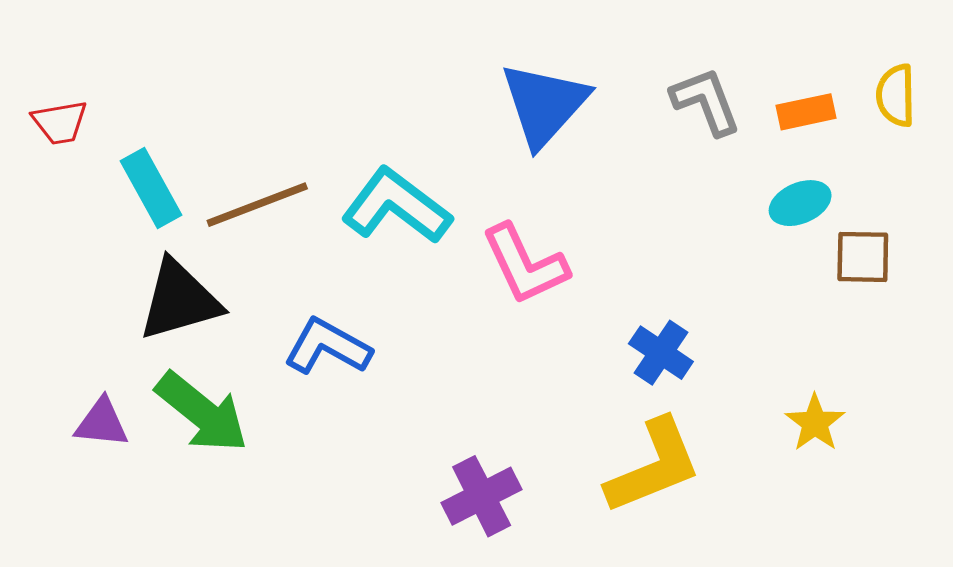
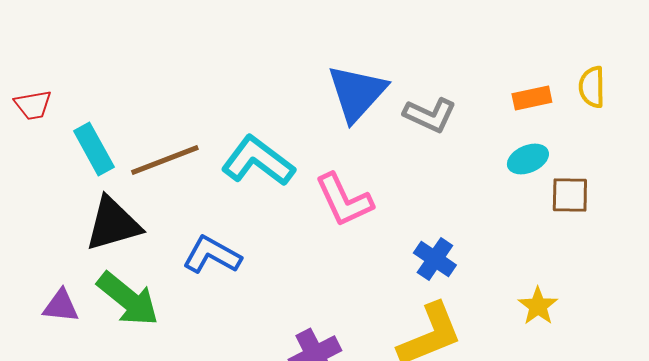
gray L-shape: (706, 101) -> (430, 115), moved, turned 136

